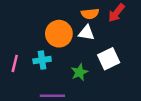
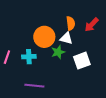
orange semicircle: (90, 14) -> (71, 23), turned -96
green star: (79, 72) -> (58, 52), moved

